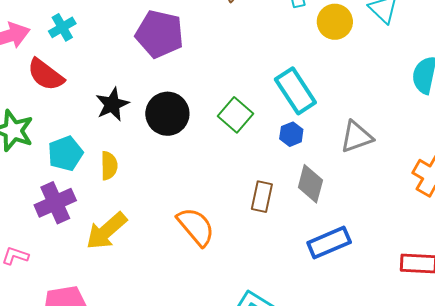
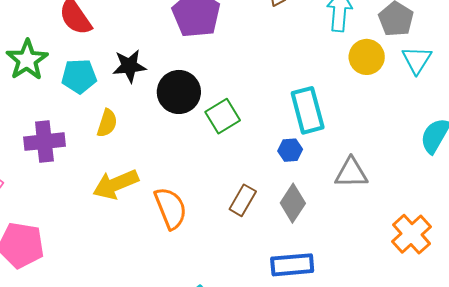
green square: (235, 115) -> (223, 116), moved
cyan pentagon: (65, 154) -> (79, 76), moved
yellow arrow: (106, 231) -> (116, 184), moved

